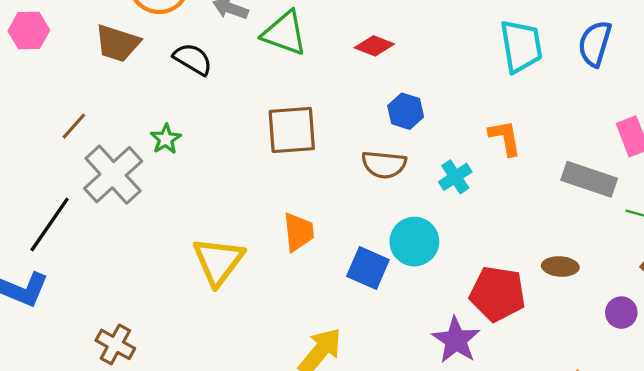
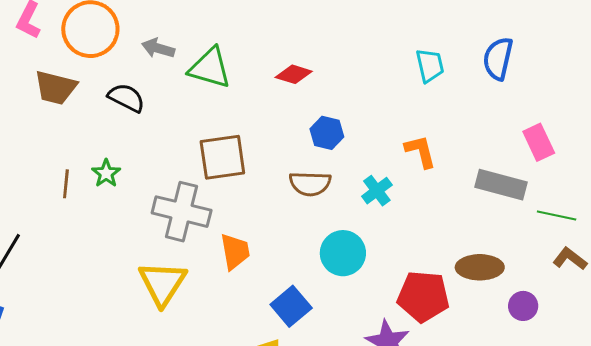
cyan trapezoid: (521, 46) -> (430, 65), size x0.7
brown line: (74, 126) -> (66, 184), moved, turned -32
gray cross: (113, 175) -> (182, 212), moved, turned -30
brown ellipse: (560, 266) -> (480, 267), size x1.4
blue square: (368, 268) -> (291, 306), moved, turned 30
purple circle: (621, 313) -> (523, 306), moved

